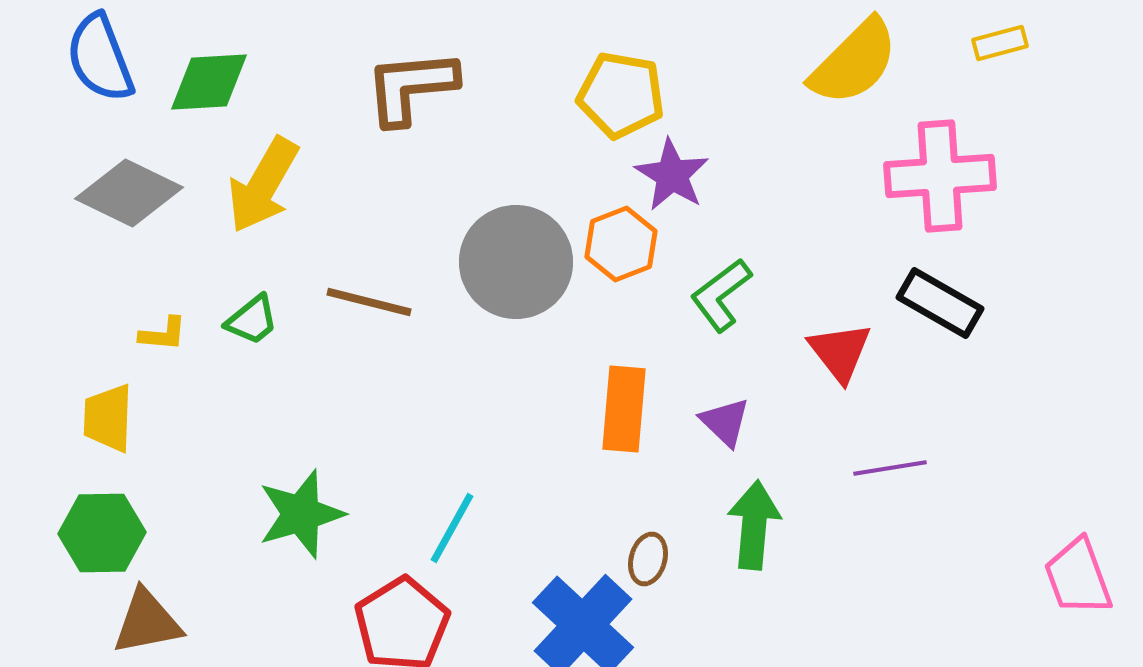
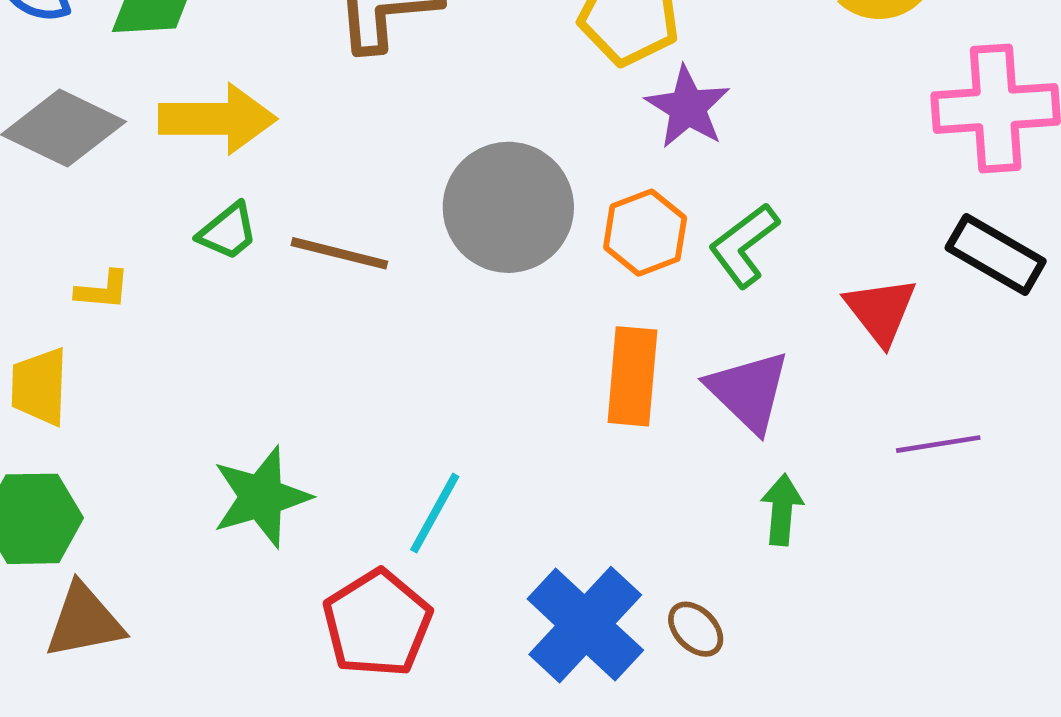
yellow arrow: (263, 185) -> (218, 119), turned -120
orange hexagon: (621, 244) -> (645, 233), moved
green trapezoid: (252, 320) -> (228, 231), moved
purple triangle: (725, 422) -> (749, 391), size x1.5
green arrow: (754, 525) -> (782, 510), size x0.7
brown ellipse: (648, 559) -> (696, 629), moved, turned -60

